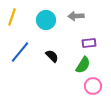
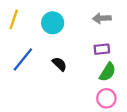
gray arrow: (76, 16) -> (102, 18), moved
green semicircle: (83, 65) -> (108, 72), moved

